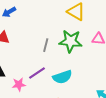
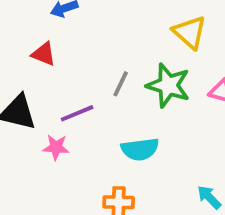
purple line: (37, 73) -> (77, 113), moved

